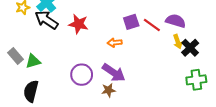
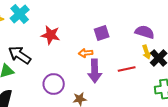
black arrow: (46, 20) -> (20, 55), moved
red line: (152, 25) -> (127, 69), moved, turned -48
purple arrow: (114, 73) -> (95, 71), moved, turned 55

